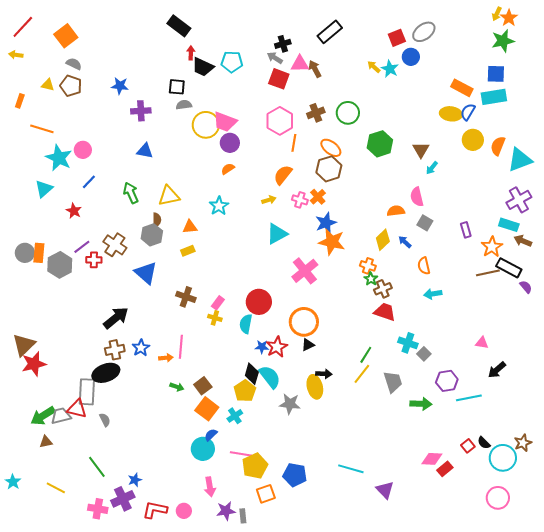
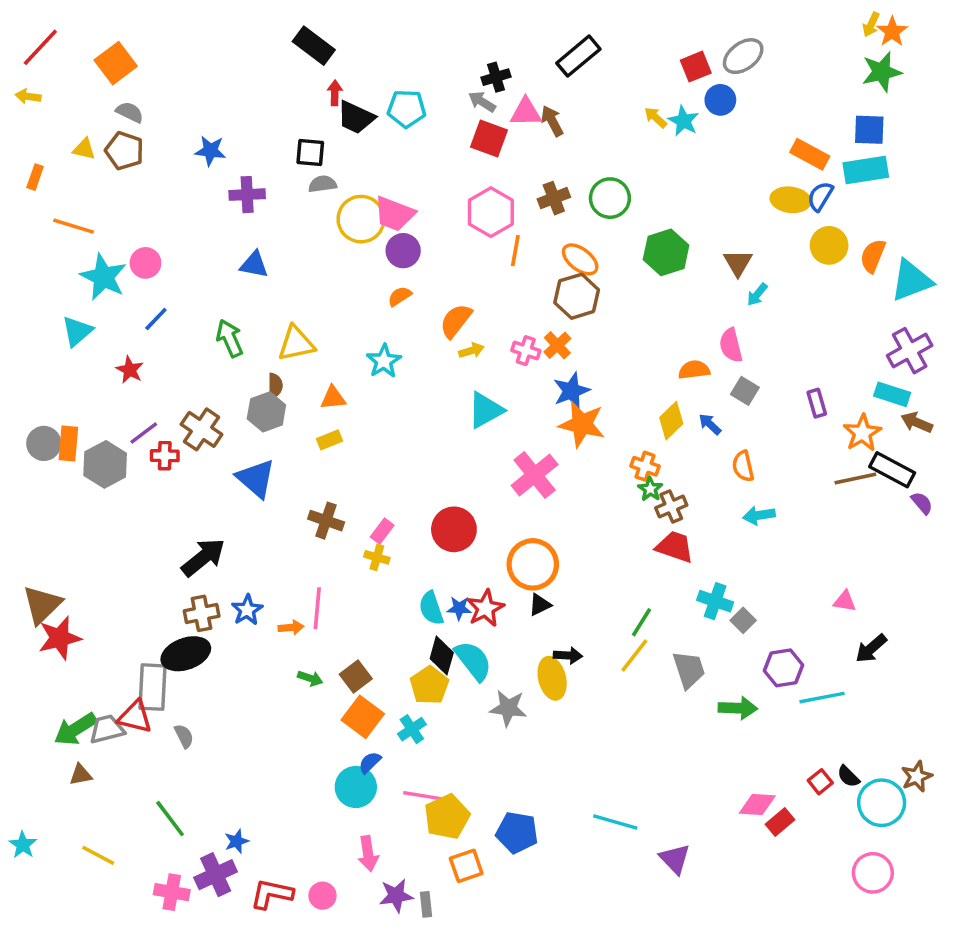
orange semicircle: (283, 175) -> (456, 321), moved
cyan semicircle: (246, 324) -> (431, 608), moved, turned -30

